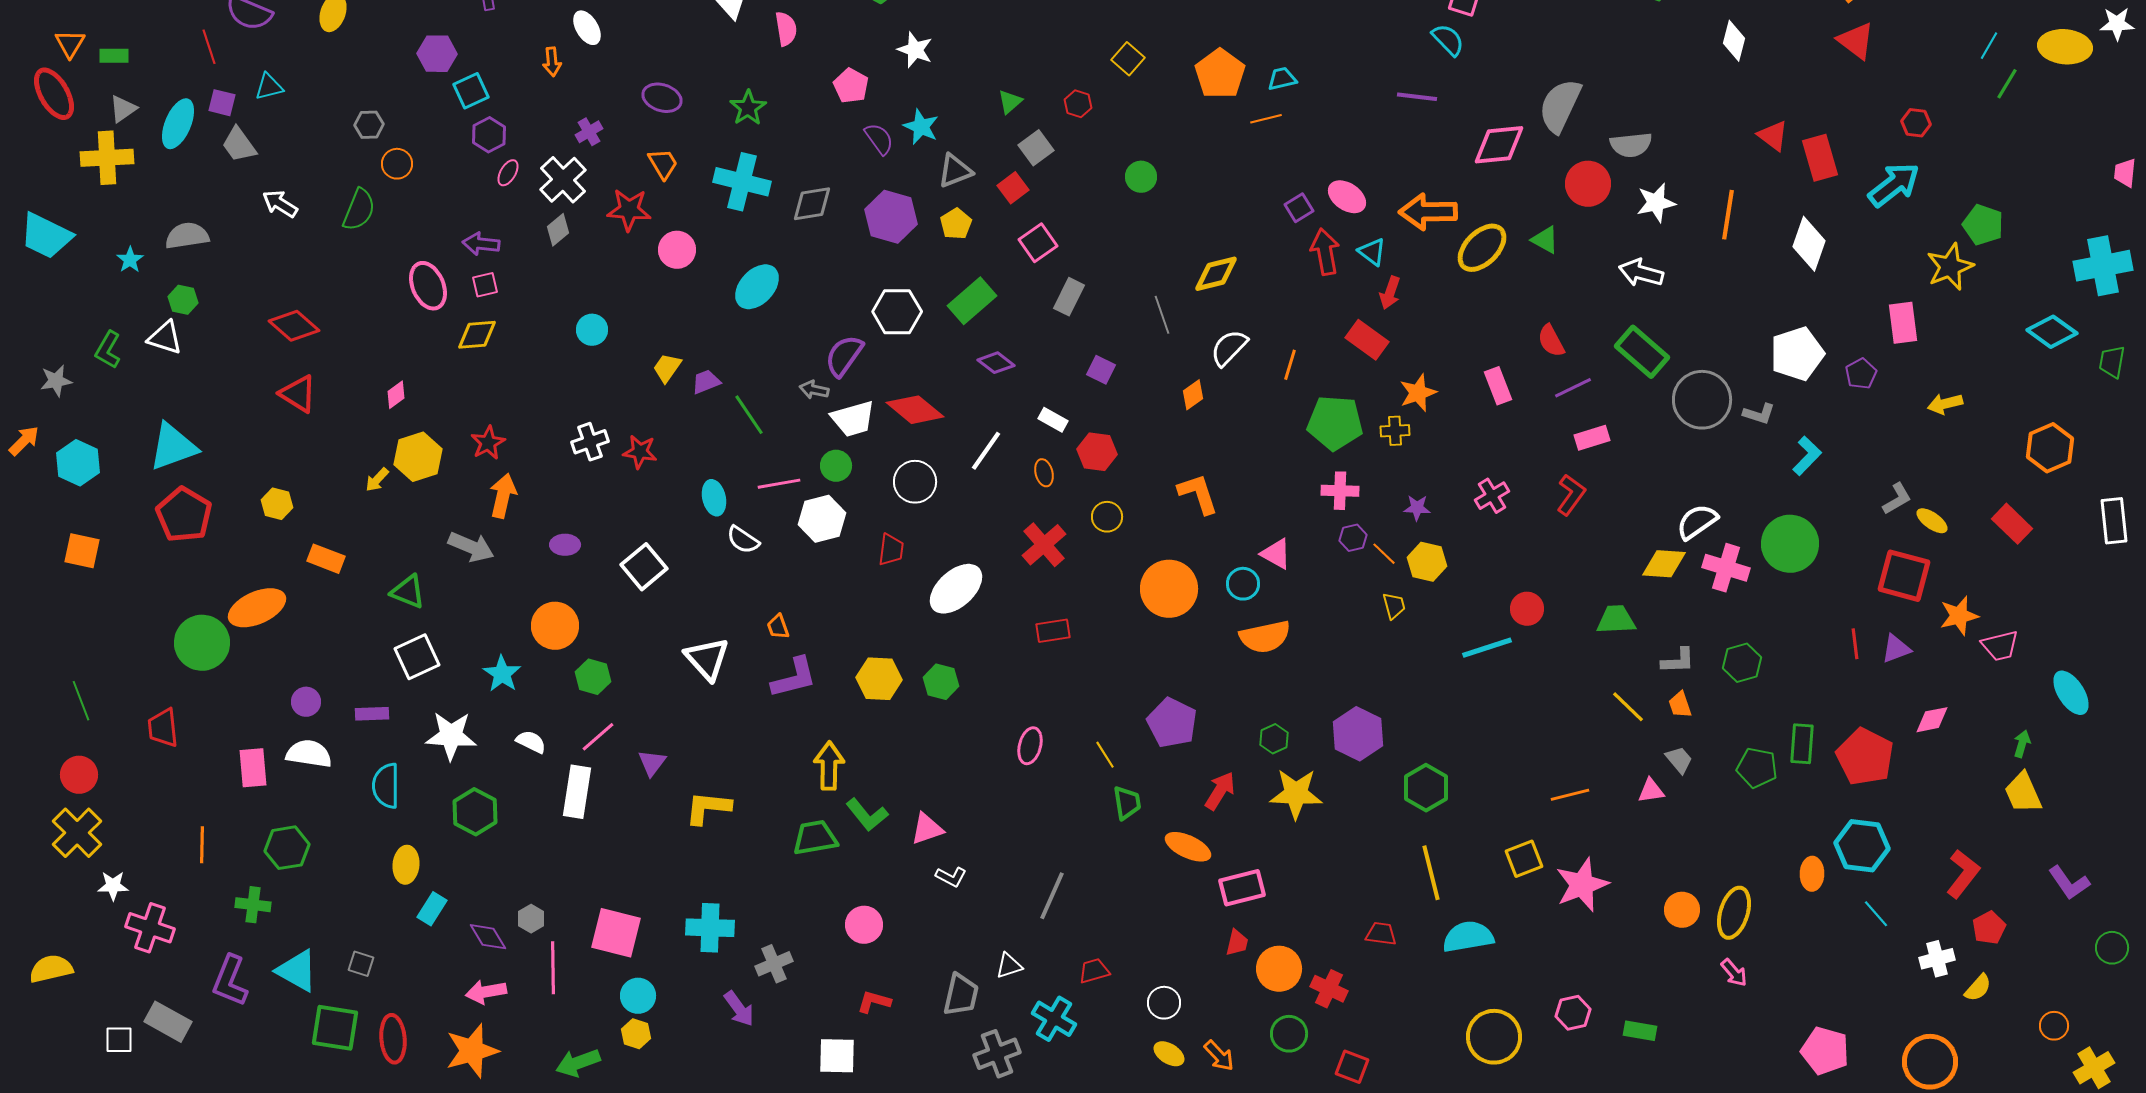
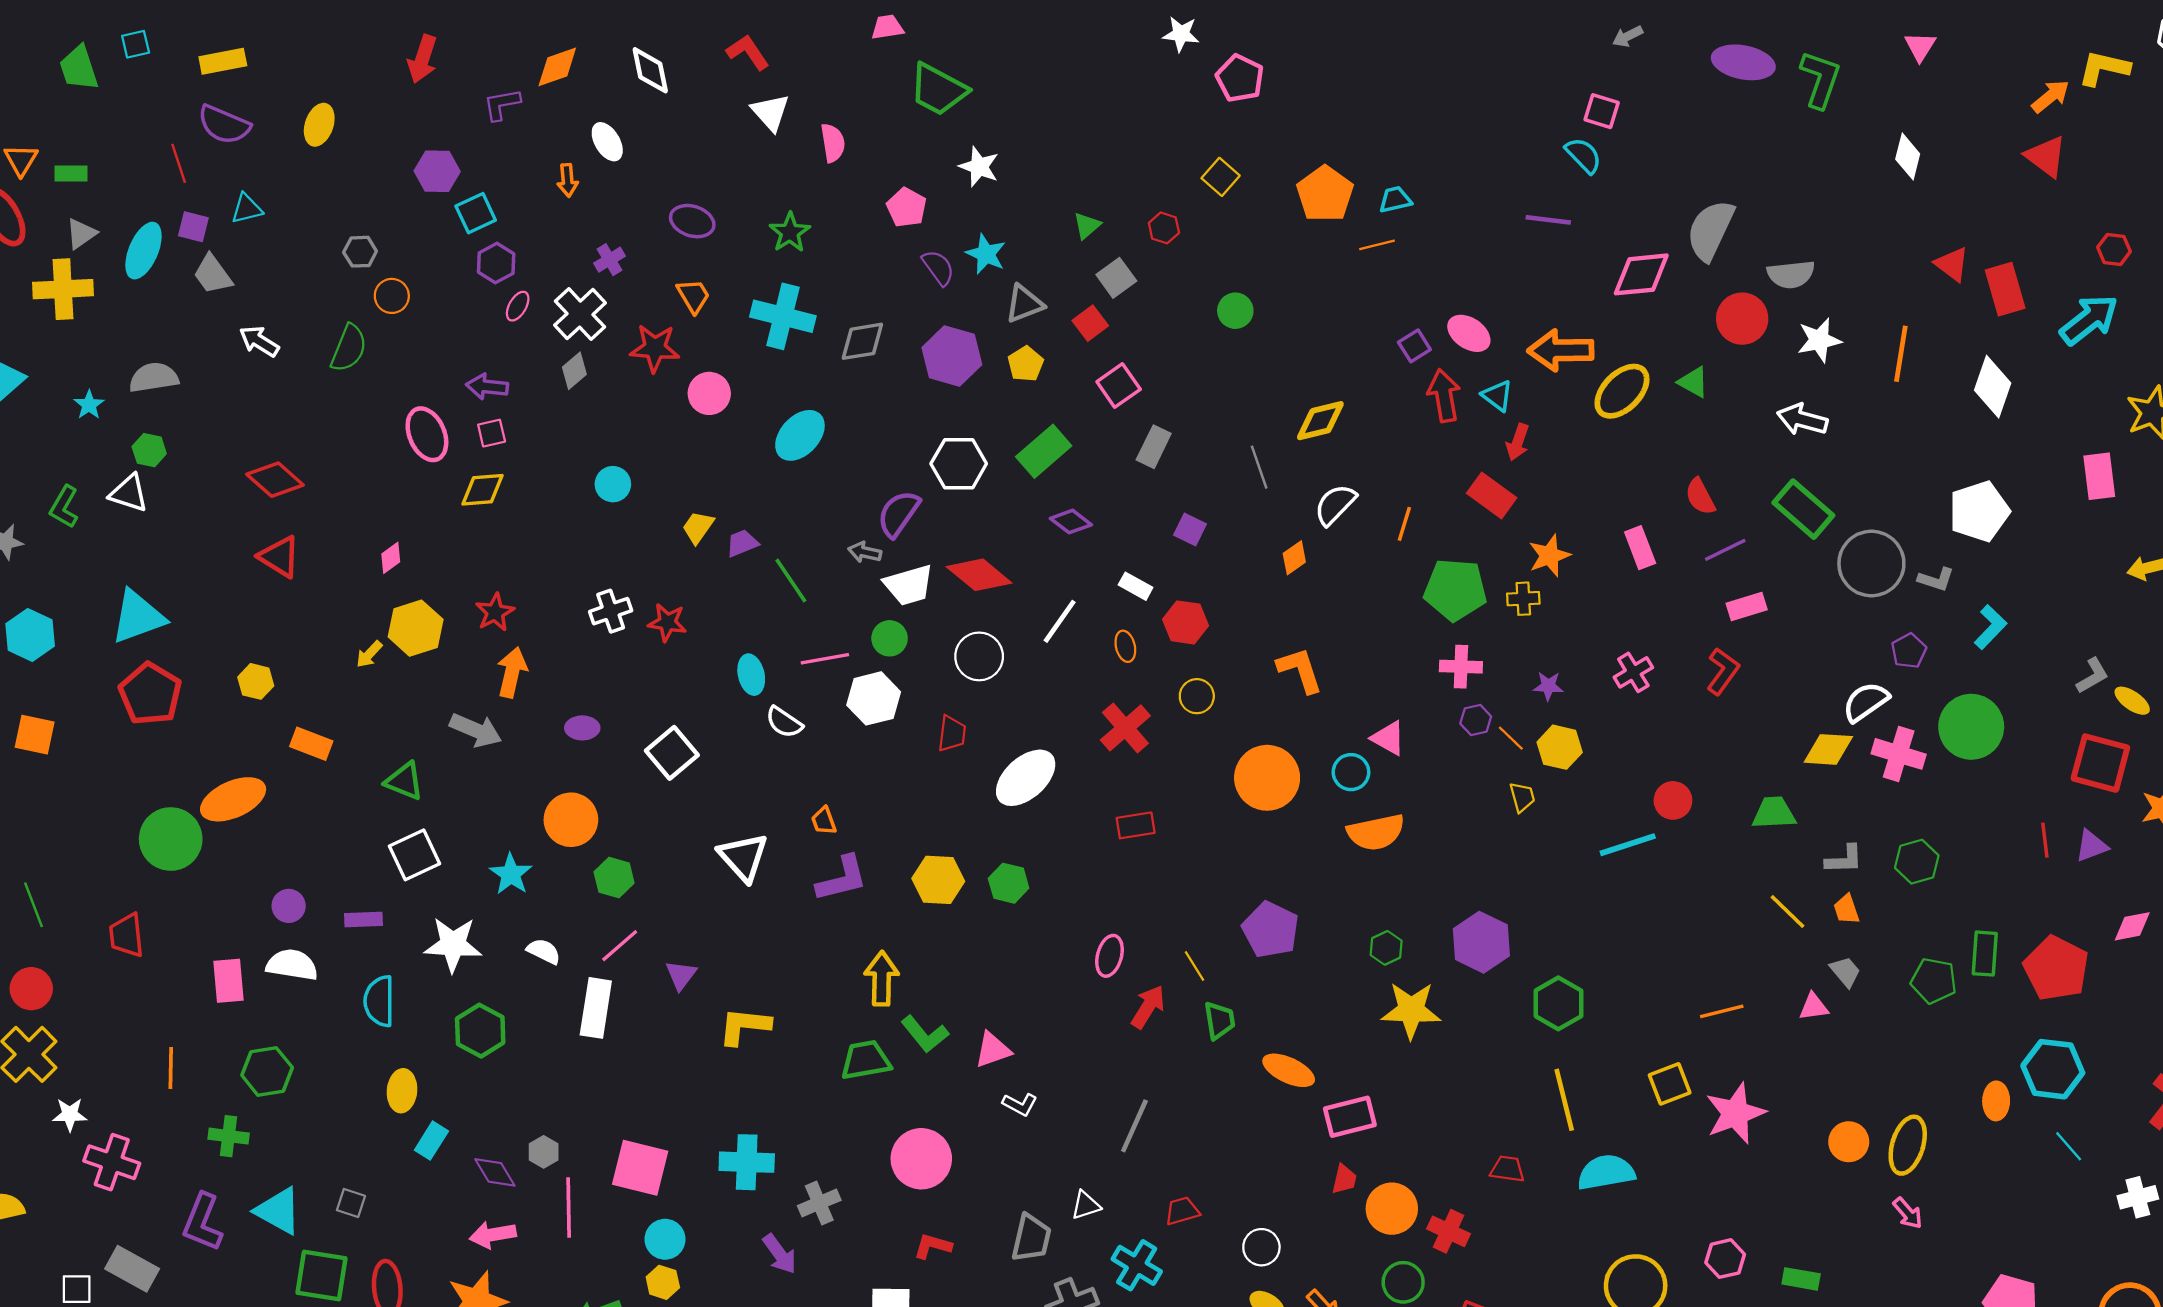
purple pentagon: (1861, 374) -> (1909, 651), moved
red arrow: (1220, 791) -> (1148, 1007), moved
pink circle: (864, 925) -> (921, 1159), size x1.4

